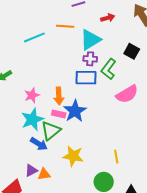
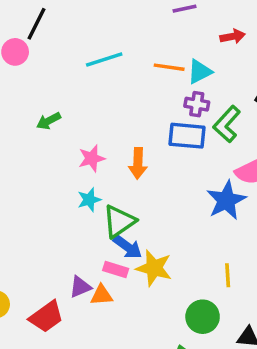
orange line: (65, 26) -> (169, 67), moved
cyan triangle: (90, 40) -> (200, 72), size x0.7
blue star: (75, 111) -> (226, 200), moved
pink rectangle: (59, 114) -> (116, 269), moved
cyan star: (32, 119) -> (89, 200), size x0.6
blue arrow: (39, 144) -> (128, 247), moved

